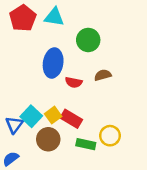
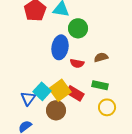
green circle: (88, 40) -> (78, 28), moved
yellow square: (53, 115) -> (60, 90), size x1.5
green rectangle: (86, 144) -> (100, 85), moved

